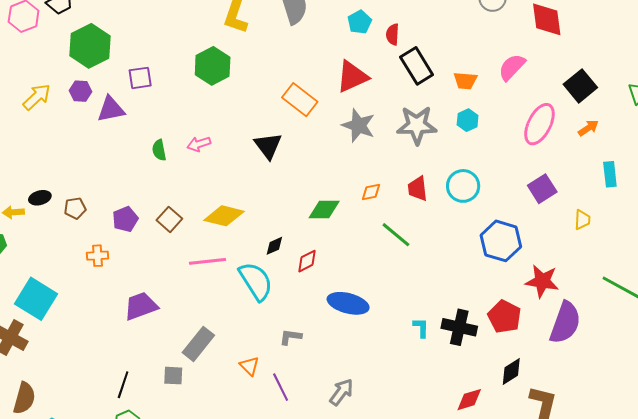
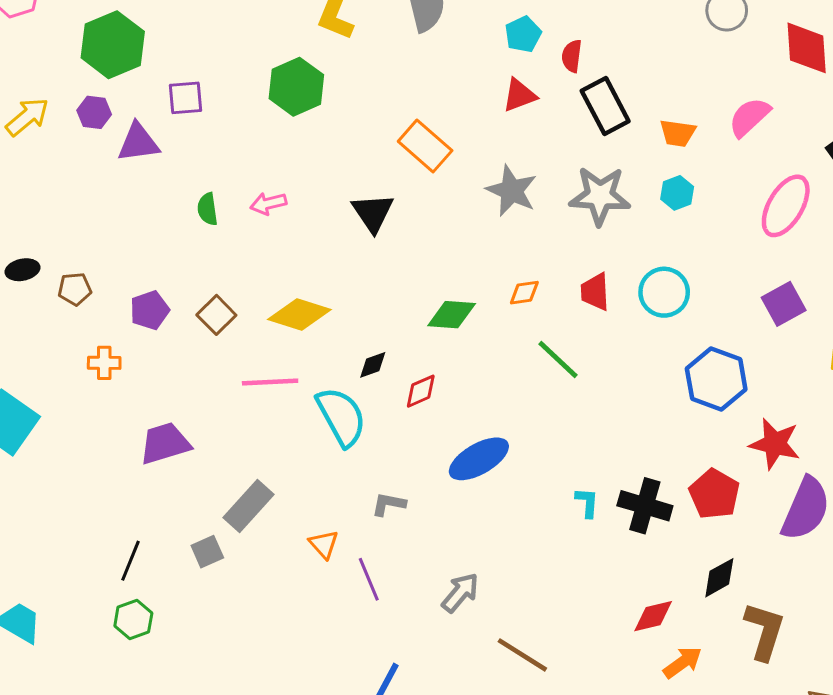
red triangle: (352, 77) -> (519, 95), moved, size x0.7
blue ellipse: (348, 303) -> (479, 459), turned -48
gray square: (173, 376) -> (207, 552), turned -30

